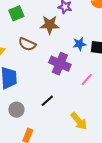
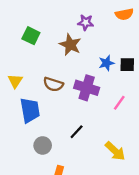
green square: (16, 13) -> (31, 36), turned -35
brown star: (50, 25) -> (70, 45), turned 30
brown semicircle: (27, 44) -> (53, 84), moved

